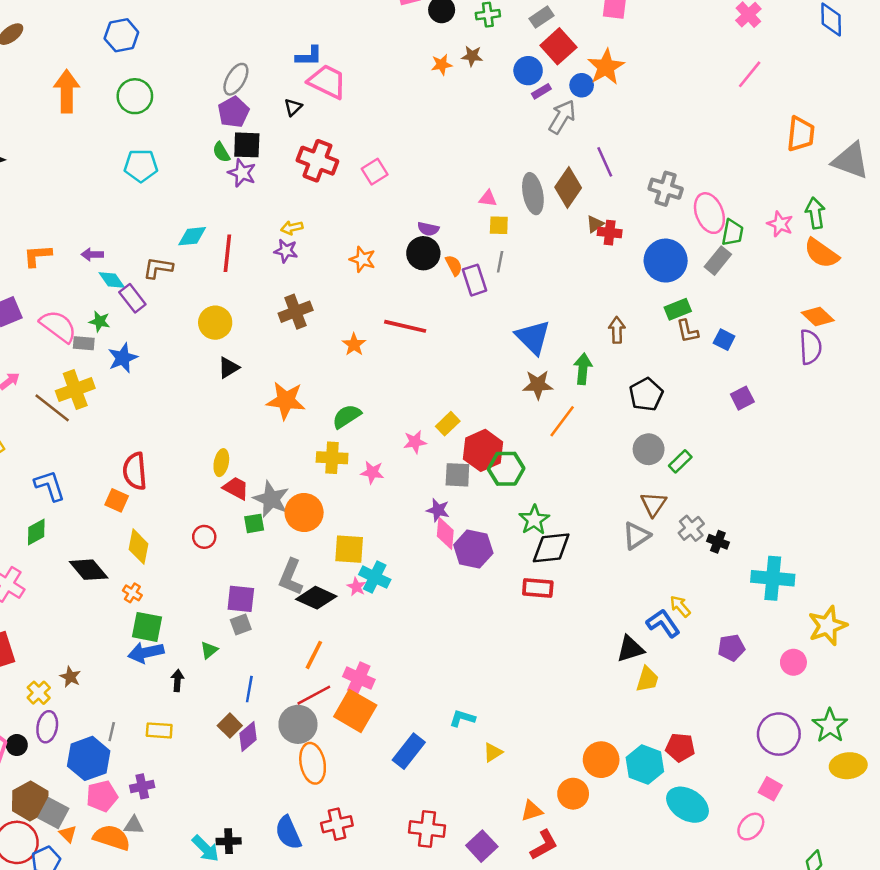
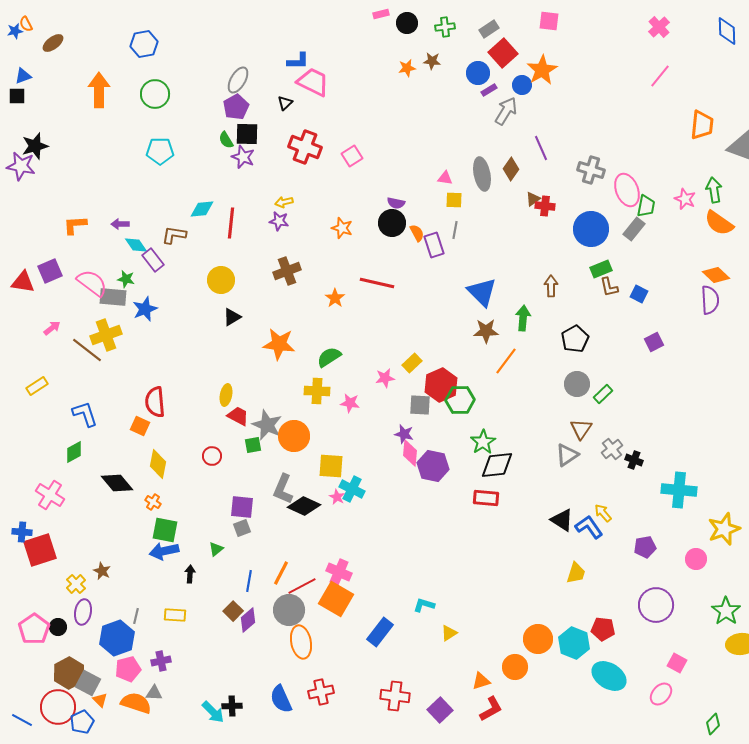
brown diamond: (568, 187) -> (511, 169), size x0.7
gray rectangle: (84, 343) -> (113, 297), size x1.5
black triangle: (630, 649) -> (562, 520), moved, turned 50
orange line: (314, 655) -> (281, 573), moved
purple circle: (779, 734) -> (656, 605), moved

